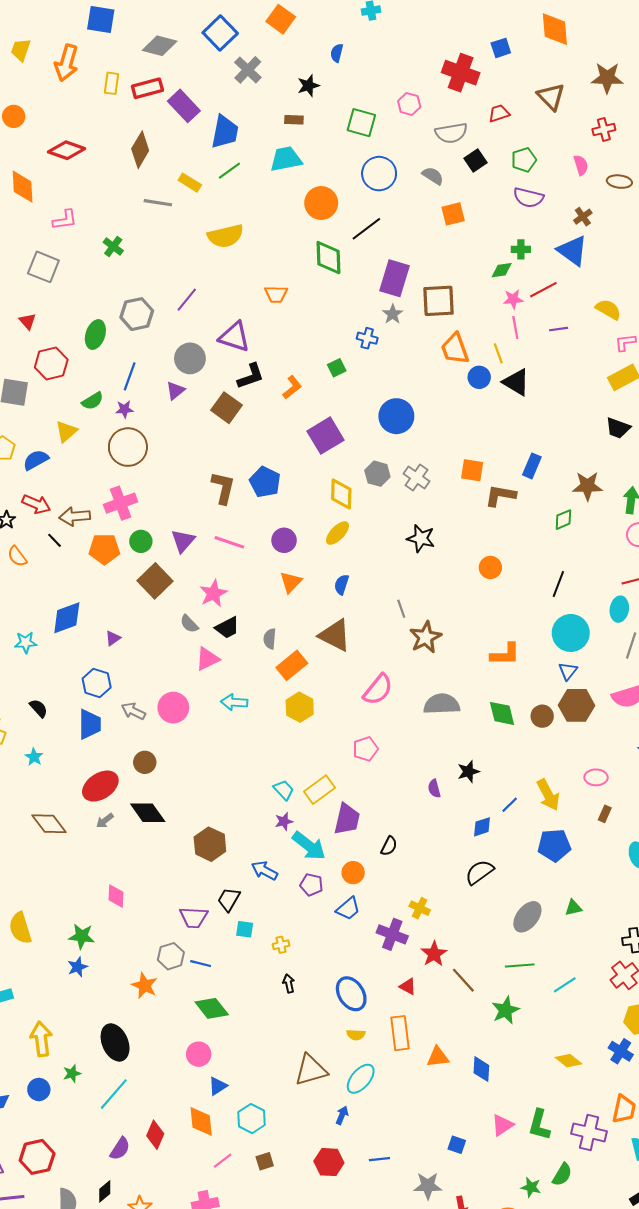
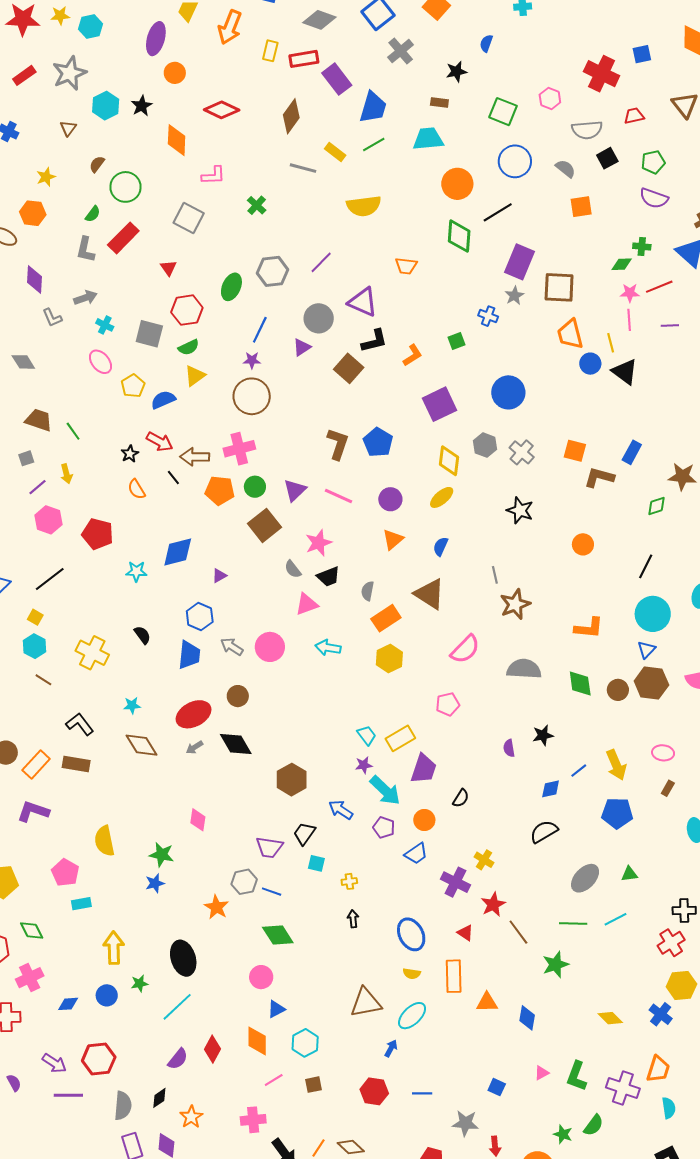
green semicircle: (93, 401) -> (189, 347), moved
cyan star: (34, 757) -> (132, 705), moved, turned 30
cyan line: (565, 985) -> (615, 919), moved
pink triangle: (502, 1125) -> (542, 1073), size x0.7

